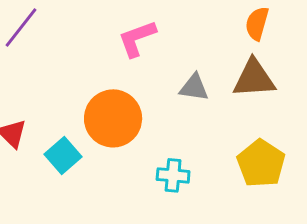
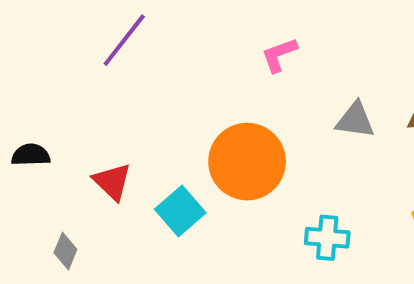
pink L-shape: (137, 38) -> (279, 55), size x0.7

